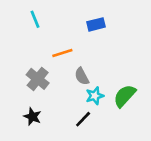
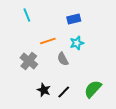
cyan star: (95, 96) -> (77, 43), moved
green semicircle: (125, 96) -> (93, 89), moved
black star: (32, 117) -> (44, 90), moved

